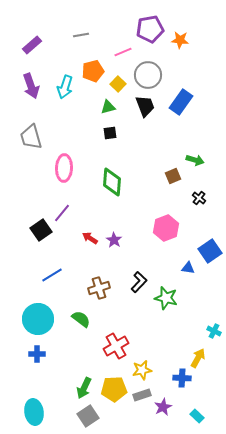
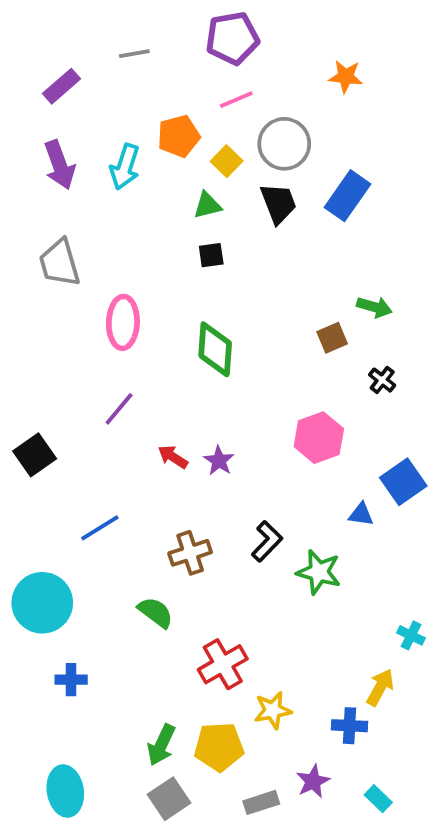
purple pentagon: (150, 29) -> (232, 38), moved
gray line: (81, 35) -> (134, 54), moved
black square: (41, 230) -> (35, 455), moved
cyan circle: (38, 319) -> (42, 603), moved
gray rectangle: (142, 395) -> (261, 802), moved

